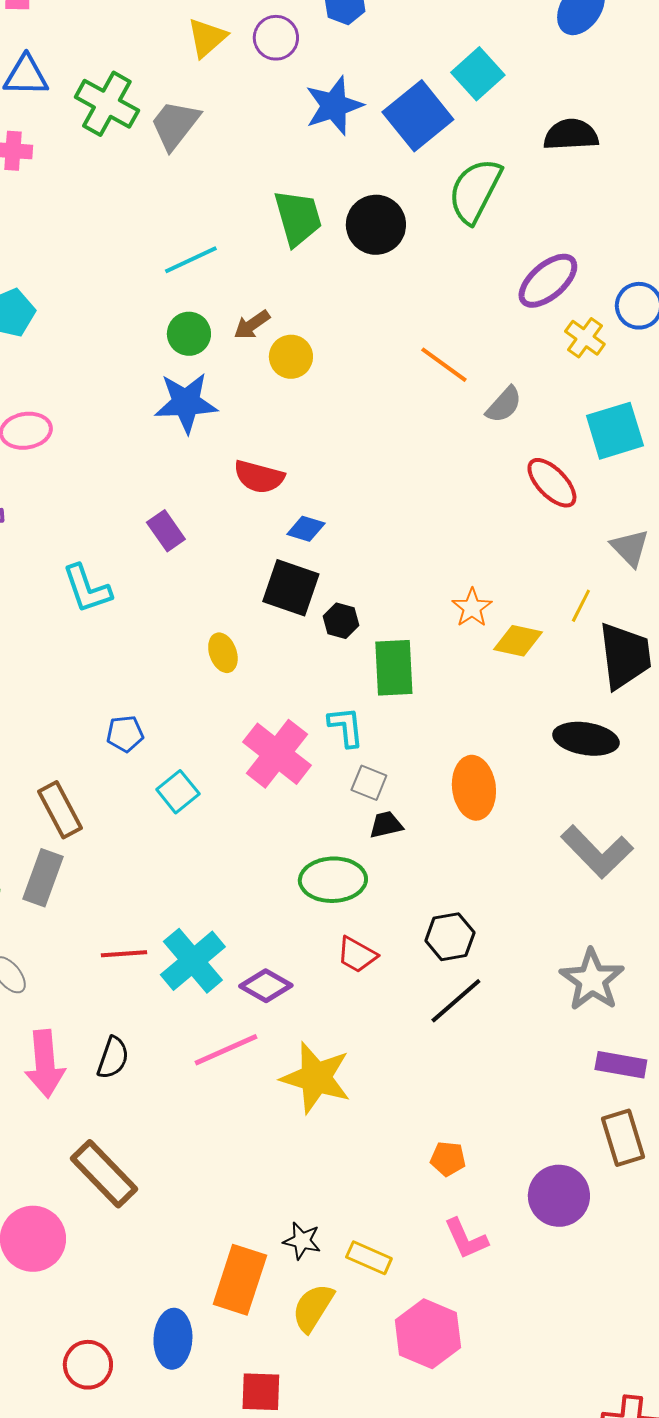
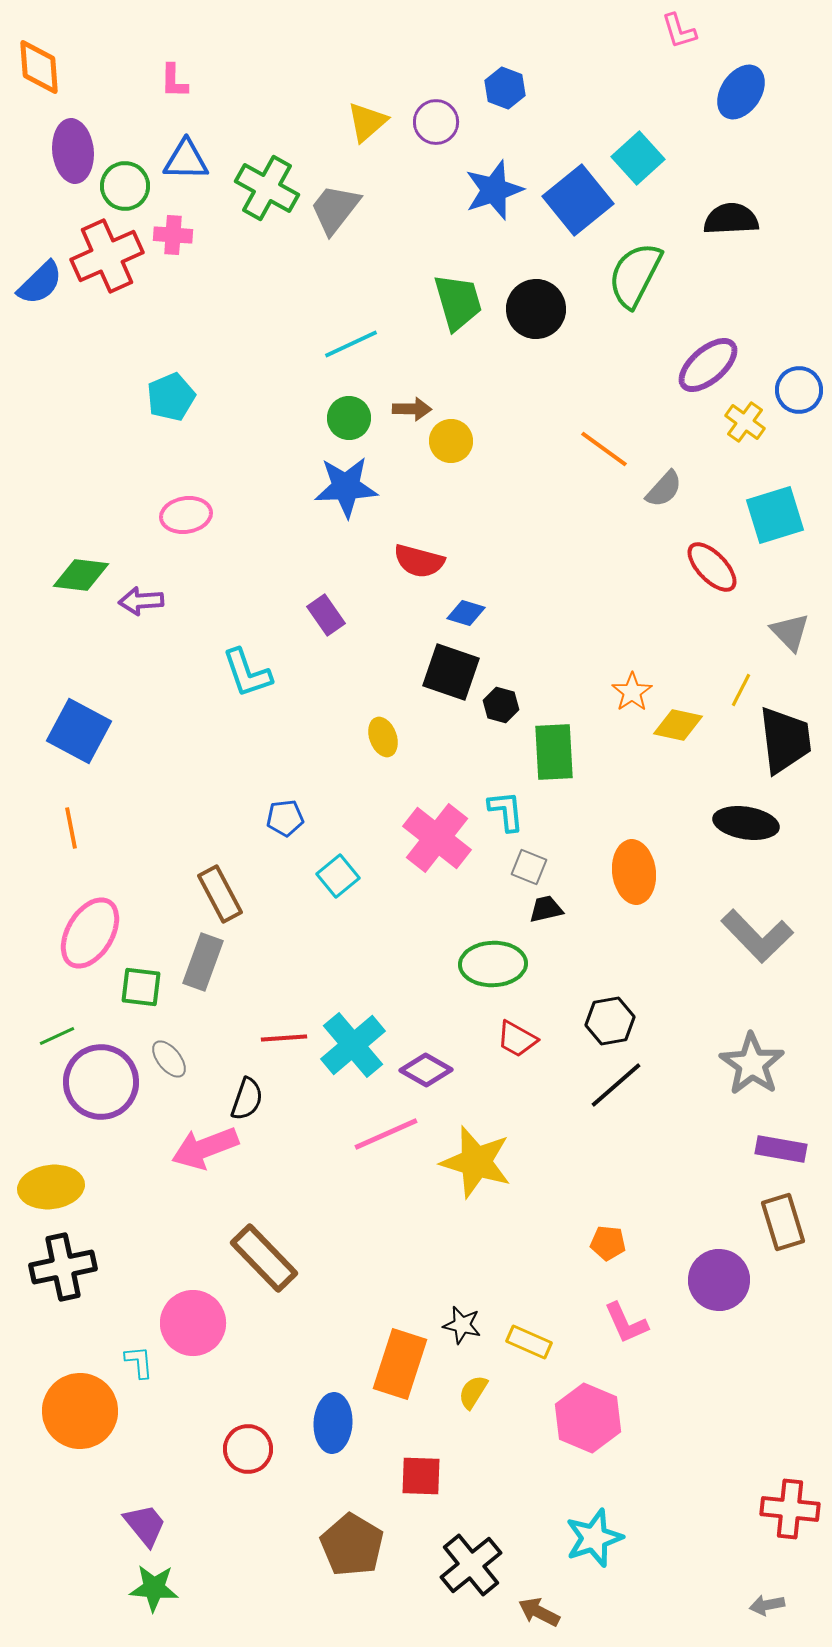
brown arrow: (252, 325) -> (412, 409), turned -144
black semicircle: (113, 1058) -> (247, 1099), moved
pink arrow: (45, 1064) -> (205, 1148), turned 74
yellow semicircle: (313, 1308) -> (473, 1392), size x0.7

